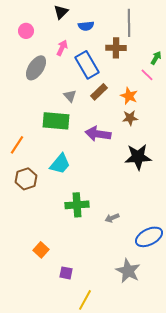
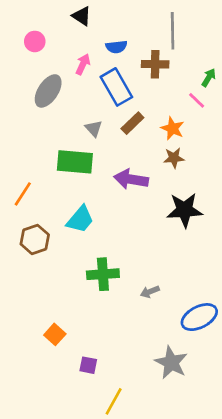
black triangle: (61, 12) -> (82, 16), turned -42
blue semicircle: (86, 26) -> (116, 47), moved

